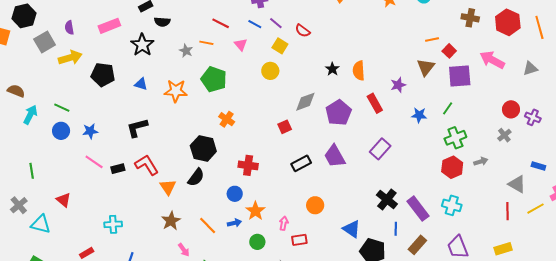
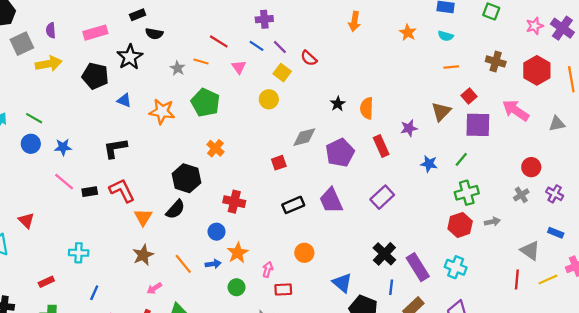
orange line: (432, 40) -> (451, 67), moved
black pentagon: (103, 75) -> (95, 76), moved
purple cross: (533, 117) -> (555, 194), moved
pink arrow: (184, 250) -> (154, 288), turned 88

